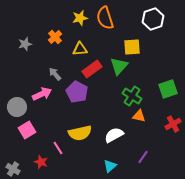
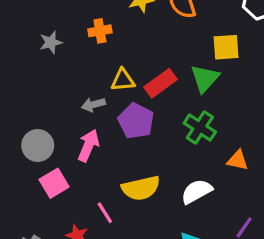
orange cross: (55, 37) -> (100, 31), turned 32
yellow triangle: (80, 49) -> (123, 80), moved
gray arrow: (55, 74) -> (93, 105), moved, turned -64
pink arrow: (42, 94) -> (88, 146), moved, turned -42
green cross: (132, 96) -> (200, 128), moved

